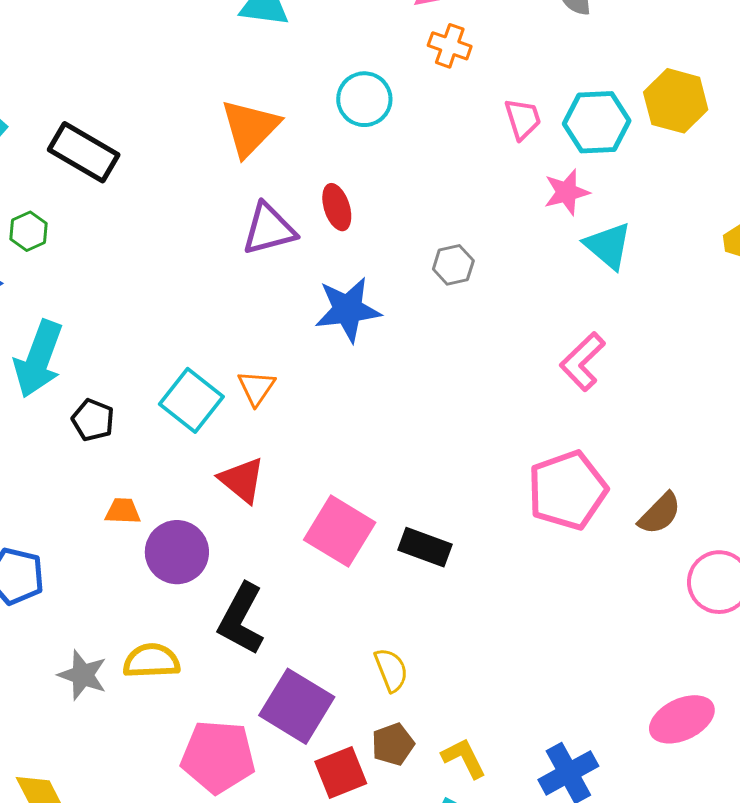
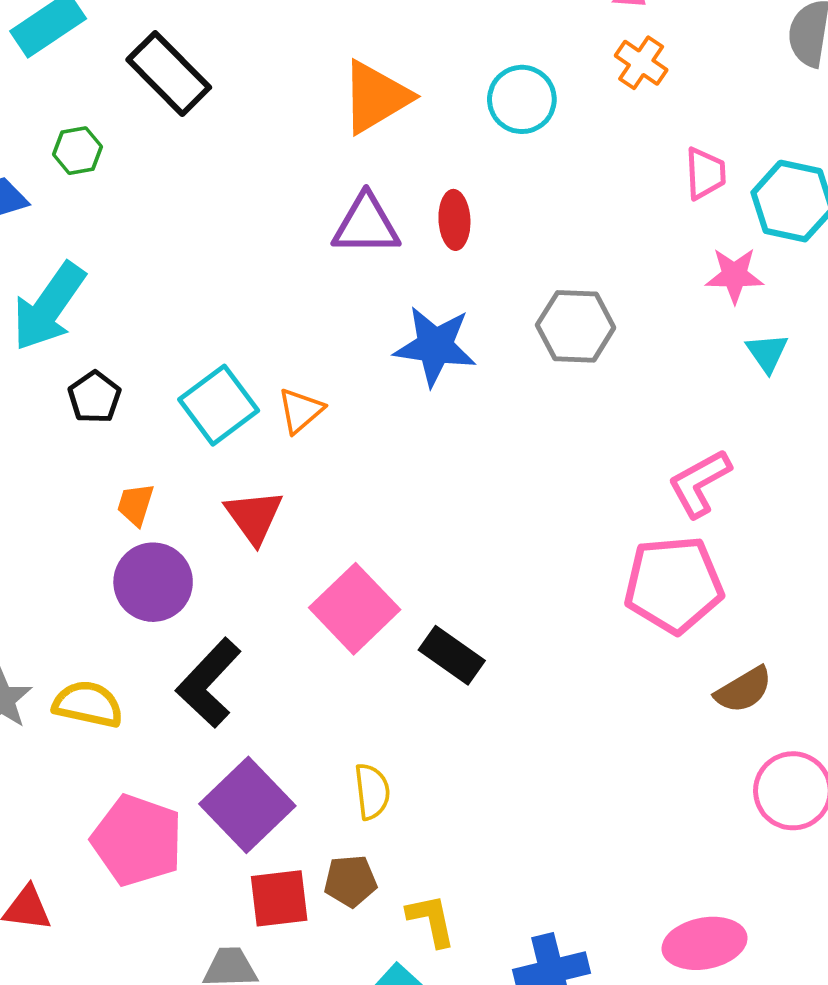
cyan triangle: (608, 246) -> (767, 353), size x0.7
gray hexagon: (453, 265) -> (576, 326), size x1.5
pink pentagon: (567, 490) -> (674, 585), moved
orange trapezoid: (123, 511) -> (135, 504), moved, turned -90

